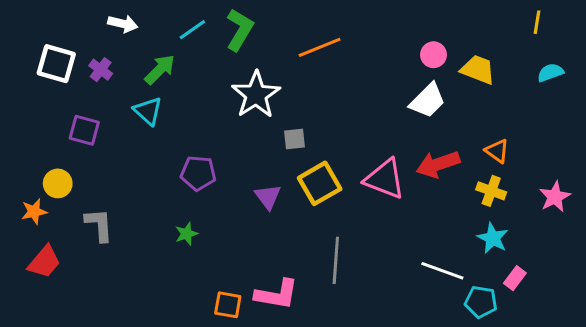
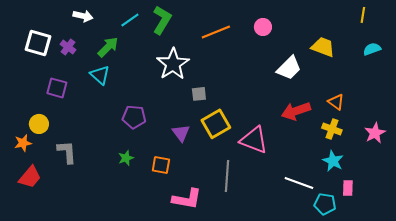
pink circle: (433, 55) -> (263, 27), moved
pink triangle: (385, 179) -> (254, 140), moved
pink rectangle: (515, 278) -> (348, 188), turned -35
orange square: (228, 305) -> (161, 165), moved

